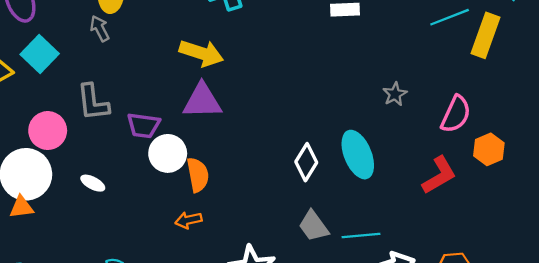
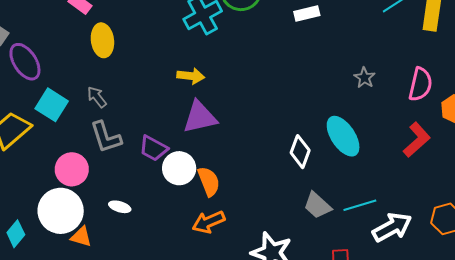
gray arrow: (100, 28) -> (97, 97), moved
yellow arrow: (201, 53) -> (191, 76), size x0.7
purple trapezoid: (143, 125) -> (153, 148), turned 32
orange triangle: (21, 207) -> (81, 237), moved, turned 35
orange arrow: (188, 220) -> (209, 222), size x1.4

